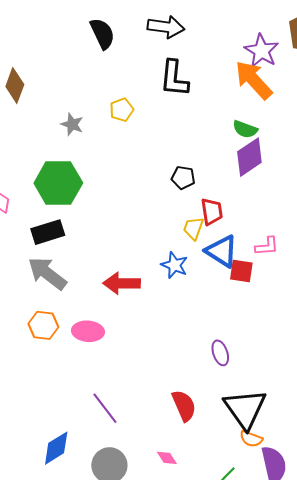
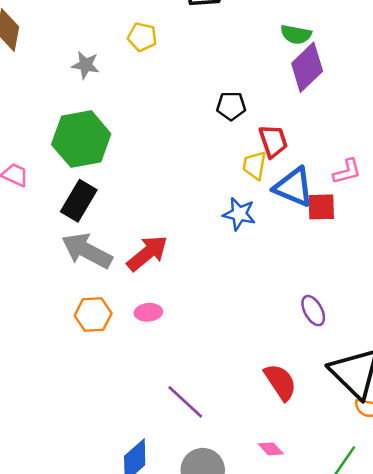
yellow pentagon: (122, 110) -> (142, 37), turned -30
black rectangle: (48, 232) -> (79, 201), turned -32
red arrow: (122, 283) -> (147, 253), moved, turned 150
pink ellipse: (88, 331) -> (148, 312), size x0.7

